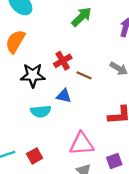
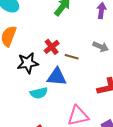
blue triangle: (64, 96) -> (57, 77), size x1.5

